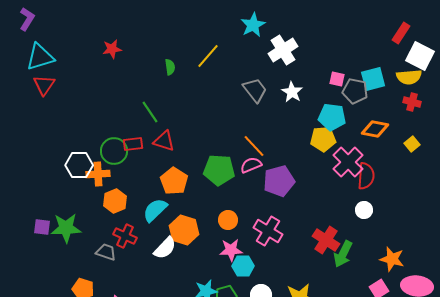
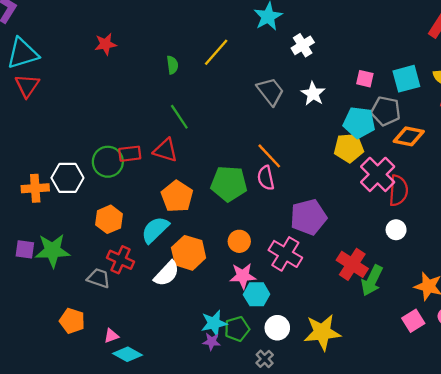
white cross: (283, 50) -> (303, 45), size x0.7
gray pentagon: (355, 91) -> (386, 111), moved
green line: (150, 112) -> (179, 117), moved
pink semicircle: (251, 165) -> (266, 178), turned -80
orange cross: (98, 174) -> (35, 188), moved
purple pentagon: (279, 181) -> (308, 217), moved

